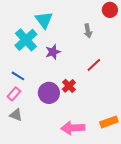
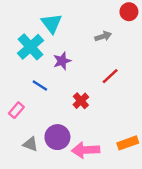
gray arrow: (88, 31) -> (103, 36), turned -96
blue line: (18, 76) -> (40, 86), moved
purple circle: (49, 93) -> (57, 137), moved
gray triangle: (16, 115) -> (30, 144), moved

